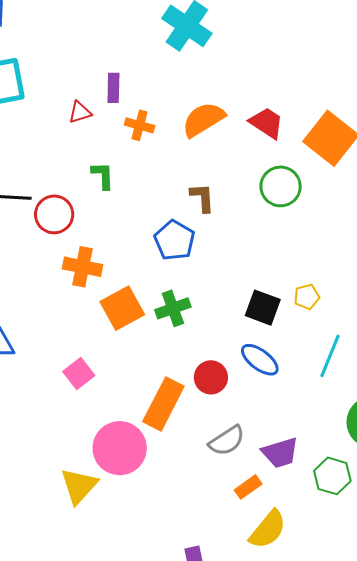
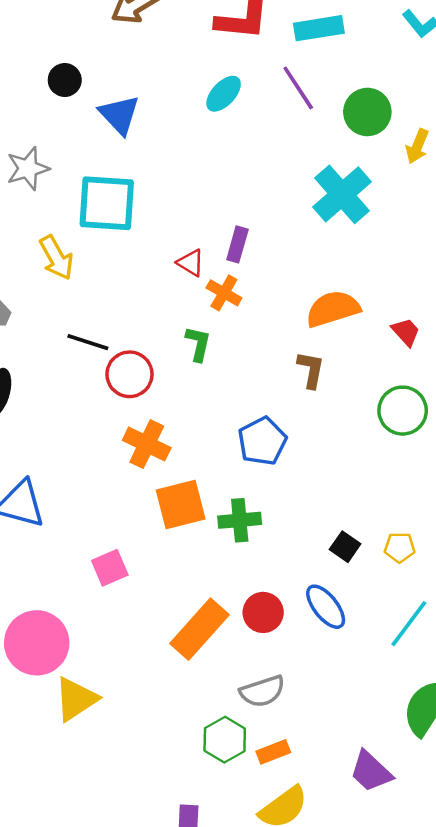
red triangle: (80, 112) -> (191, 263), turned 35
red trapezoid: (267, 123) -> (406, 332), size x0.7
orange cross: (140, 125) -> (224, 293), moved
brown L-shape: (202, 198) -> (311, 370), moved
black square: (263, 308) -> (345, 547), size x0.7
pink circle: (120, 448) -> (37, 643), moved
purple trapezoid: (280, 453) -> (371, 771), moved, turned 45
green hexagon: (332, 476) -> (225, 740), moved

